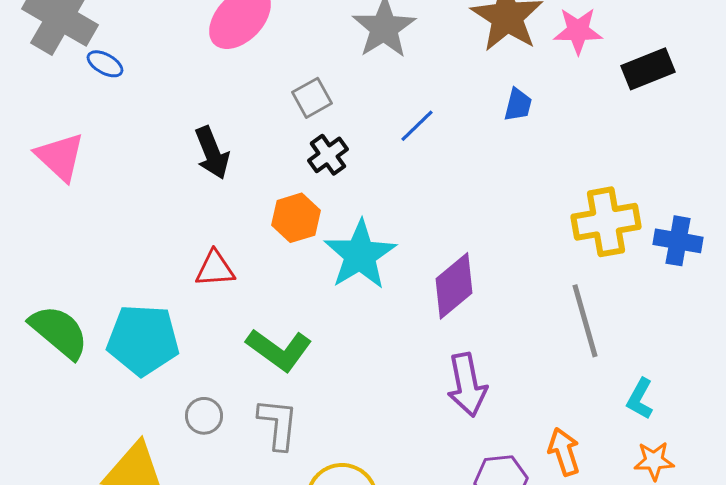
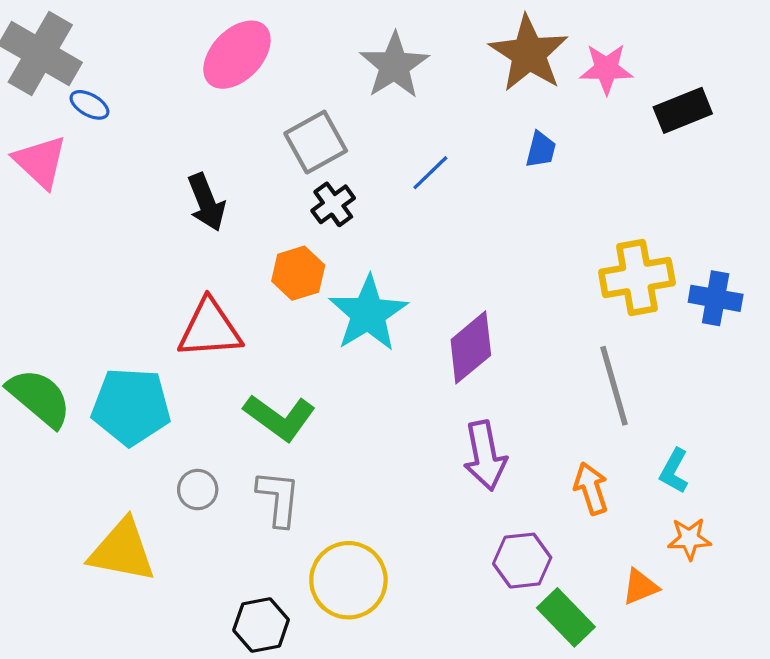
gray square: (312, 98) -> (316, 142), size x1.4
pink triangle: (60, 157) -> (40, 162), moved
red triangle: (215, 269) -> (210, 329), size x1.5
orange arrow: (564, 452) -> (591, 488), moved

